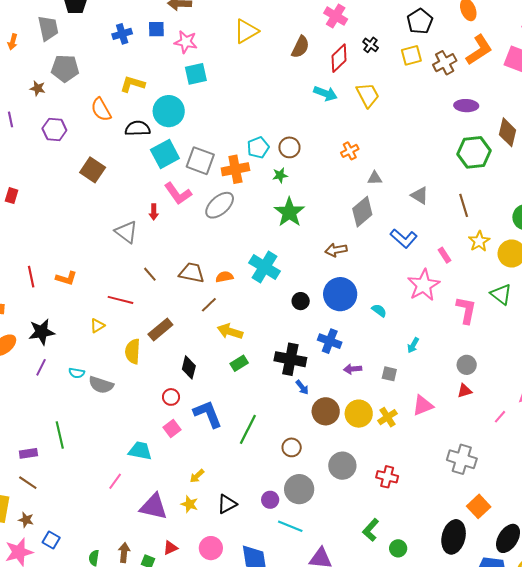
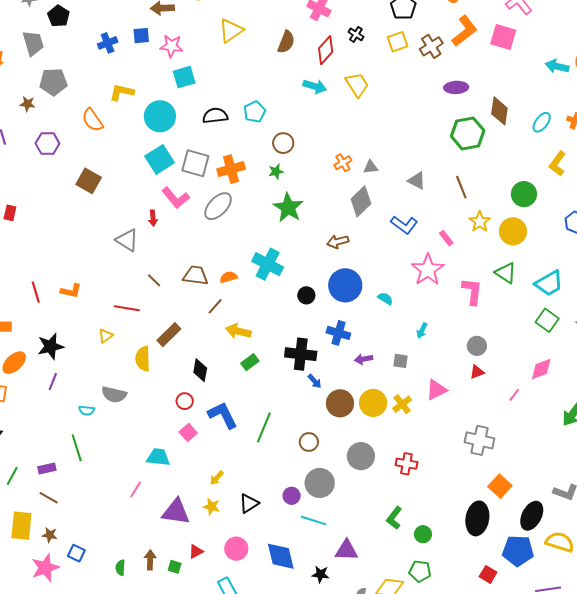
black semicircle: (138, 128) -> (215, 116), moved
cyan pentagon: (258, 148) -> (255, 112), moved
orange cross: (350, 151) -> (343, 163), moved
cyan semicircle: (77, 373) -> (87, 410), moved

